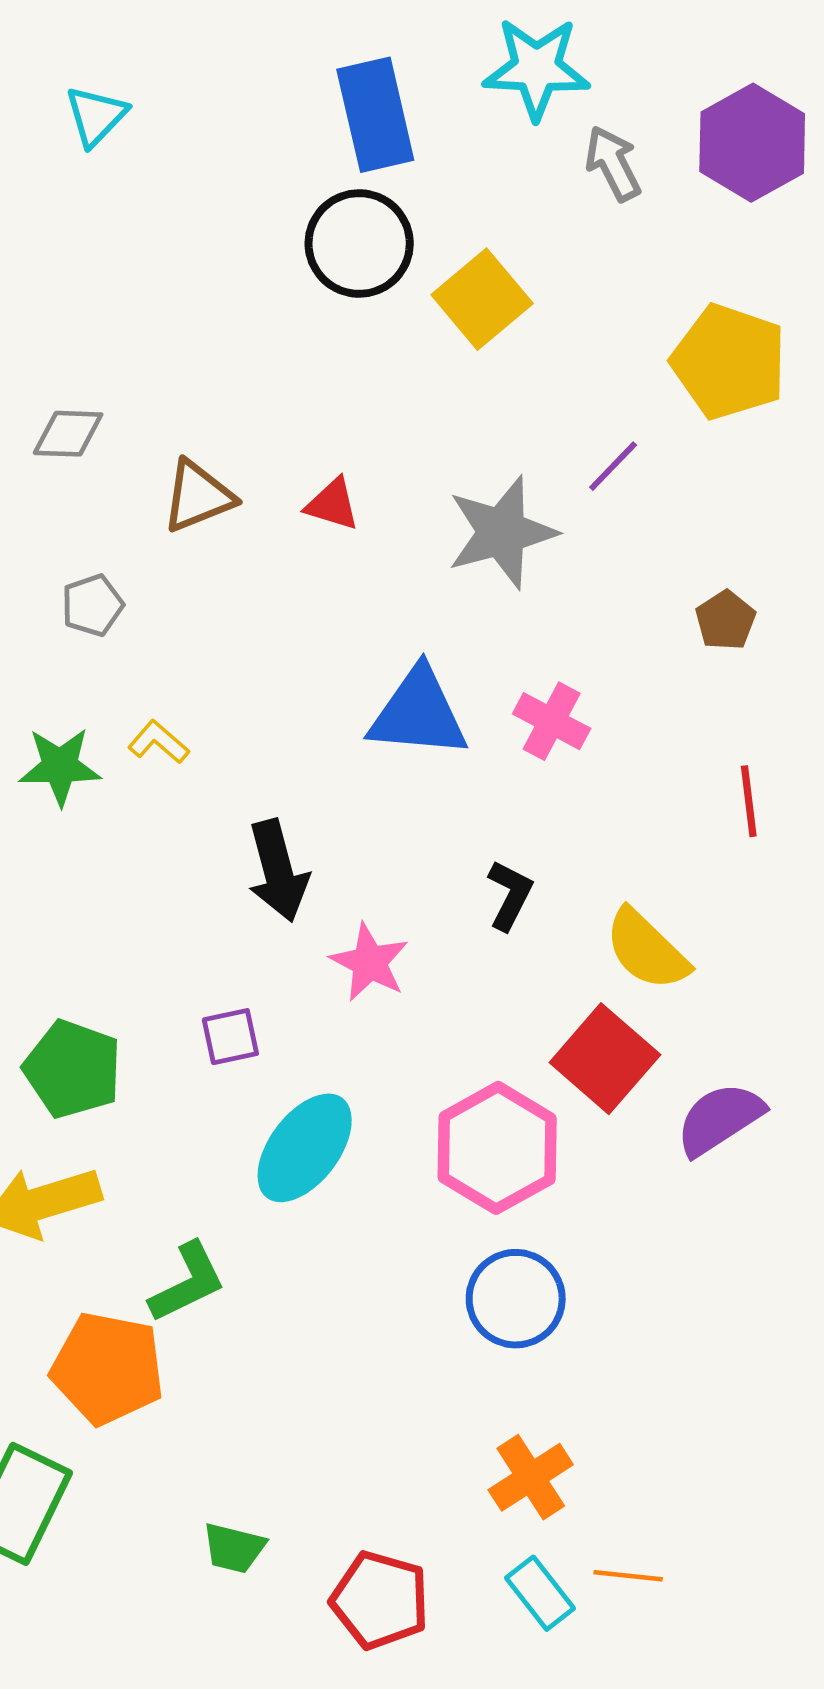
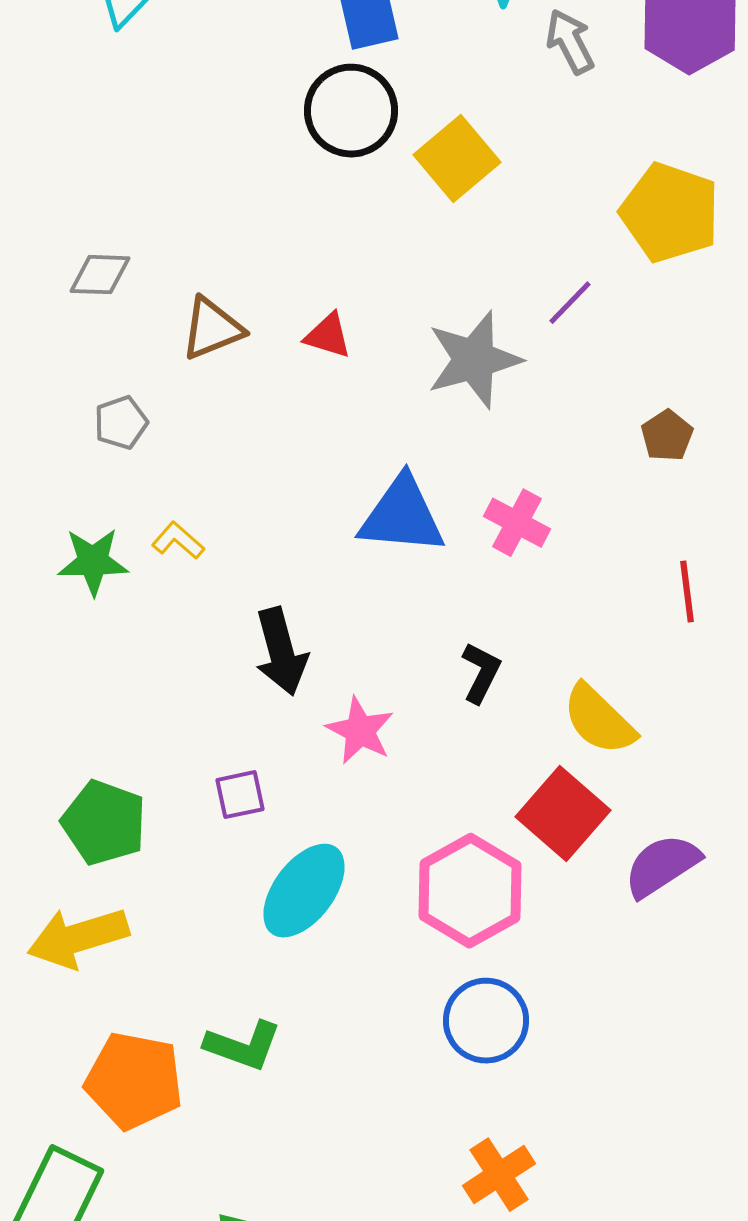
green L-shape: (188, 1282) -> (243, 1046), moved, turned 46

